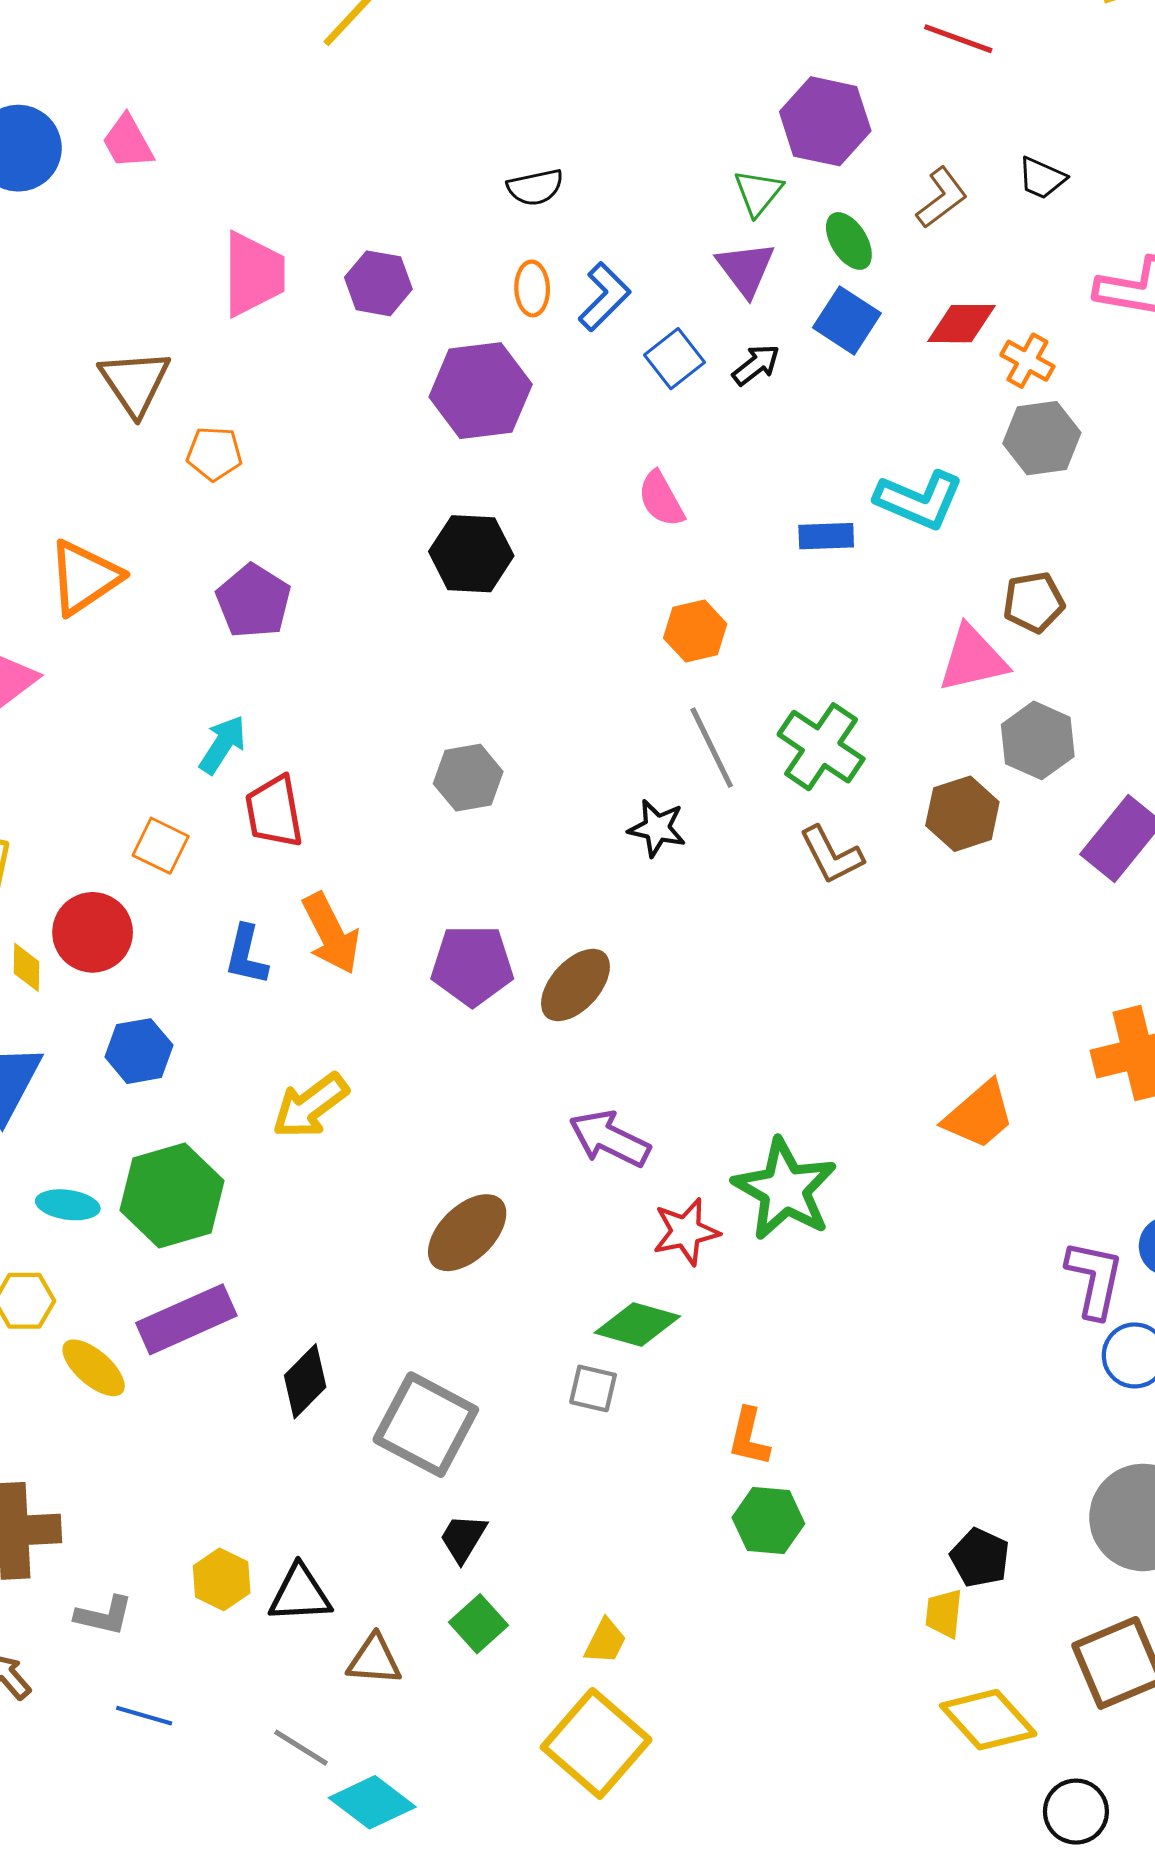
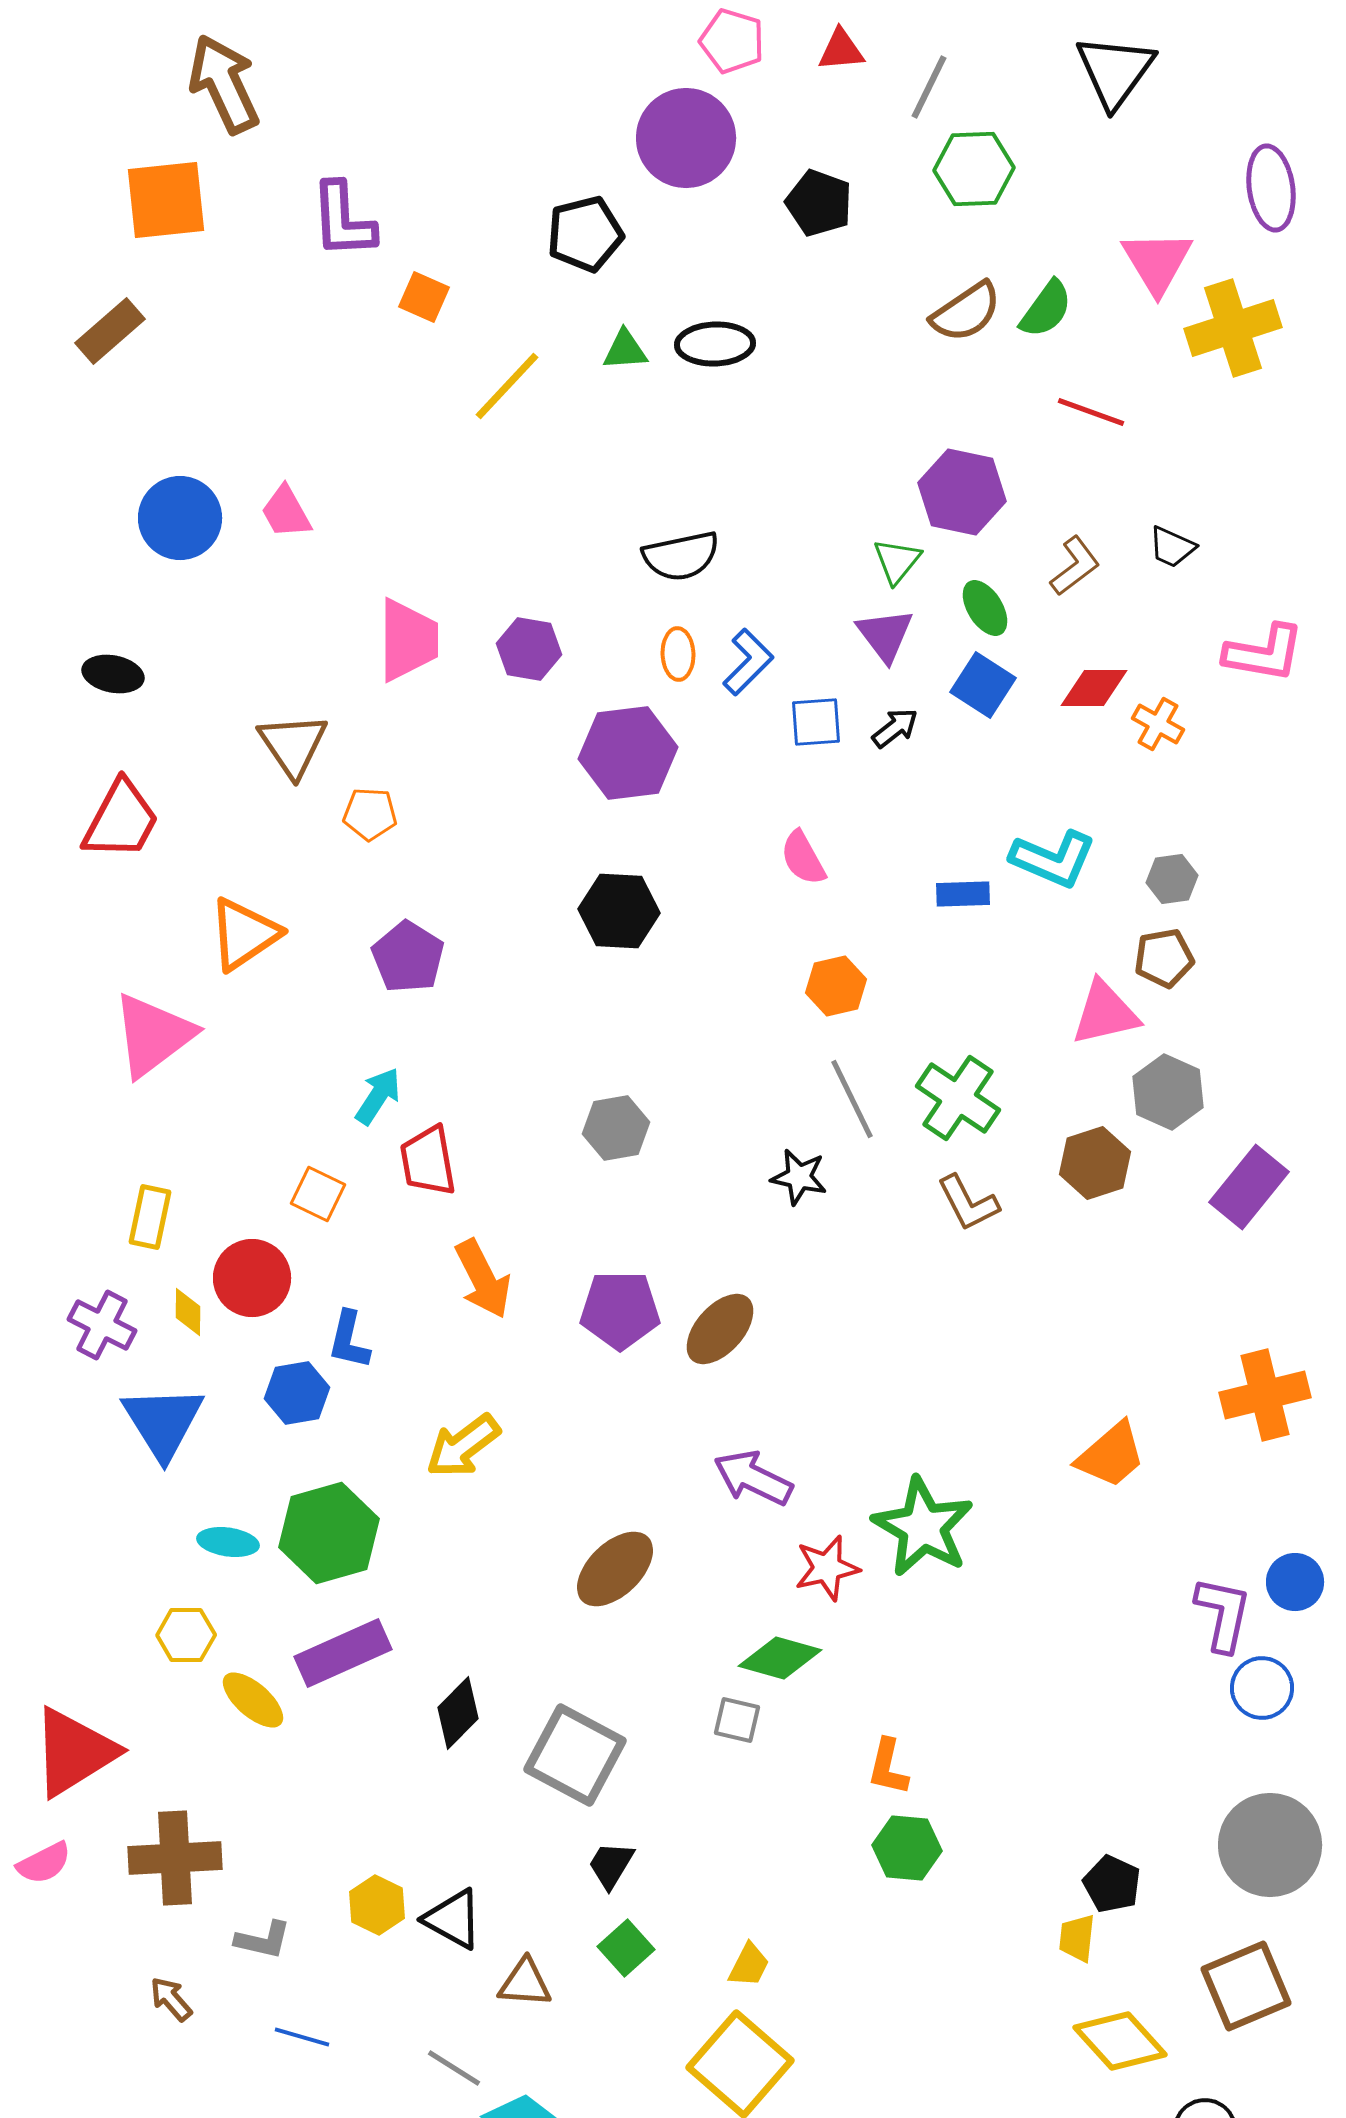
black semicircle: (535, 187) -> (681, 556), size x1.4
blue square: (675, 359) -> (816, 722), turned 34
gray hexagon: (1042, 438) -> (1172, 879), moved, size x0.7
blue L-shape: (246, 955) -> (349, 1340), moved
black triangle: (300, 1594) -> (453, 1919), turned 32

